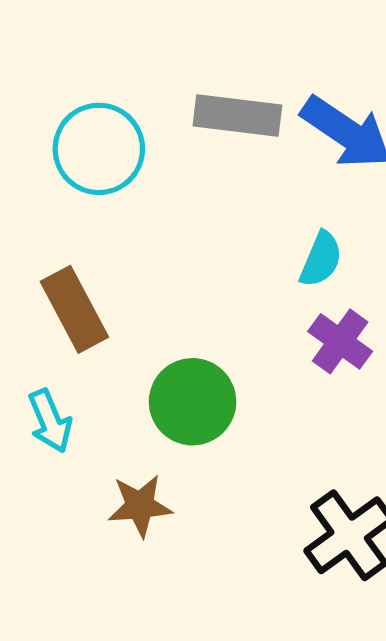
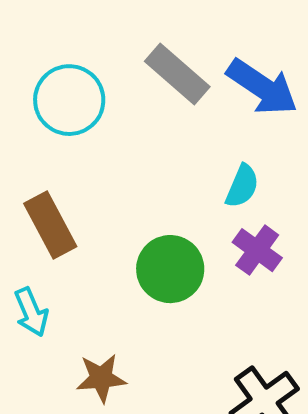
gray rectangle: (237, 116) -> (177, 74), turned 34
green circle: (193, 402) -> (170, 269), moved

